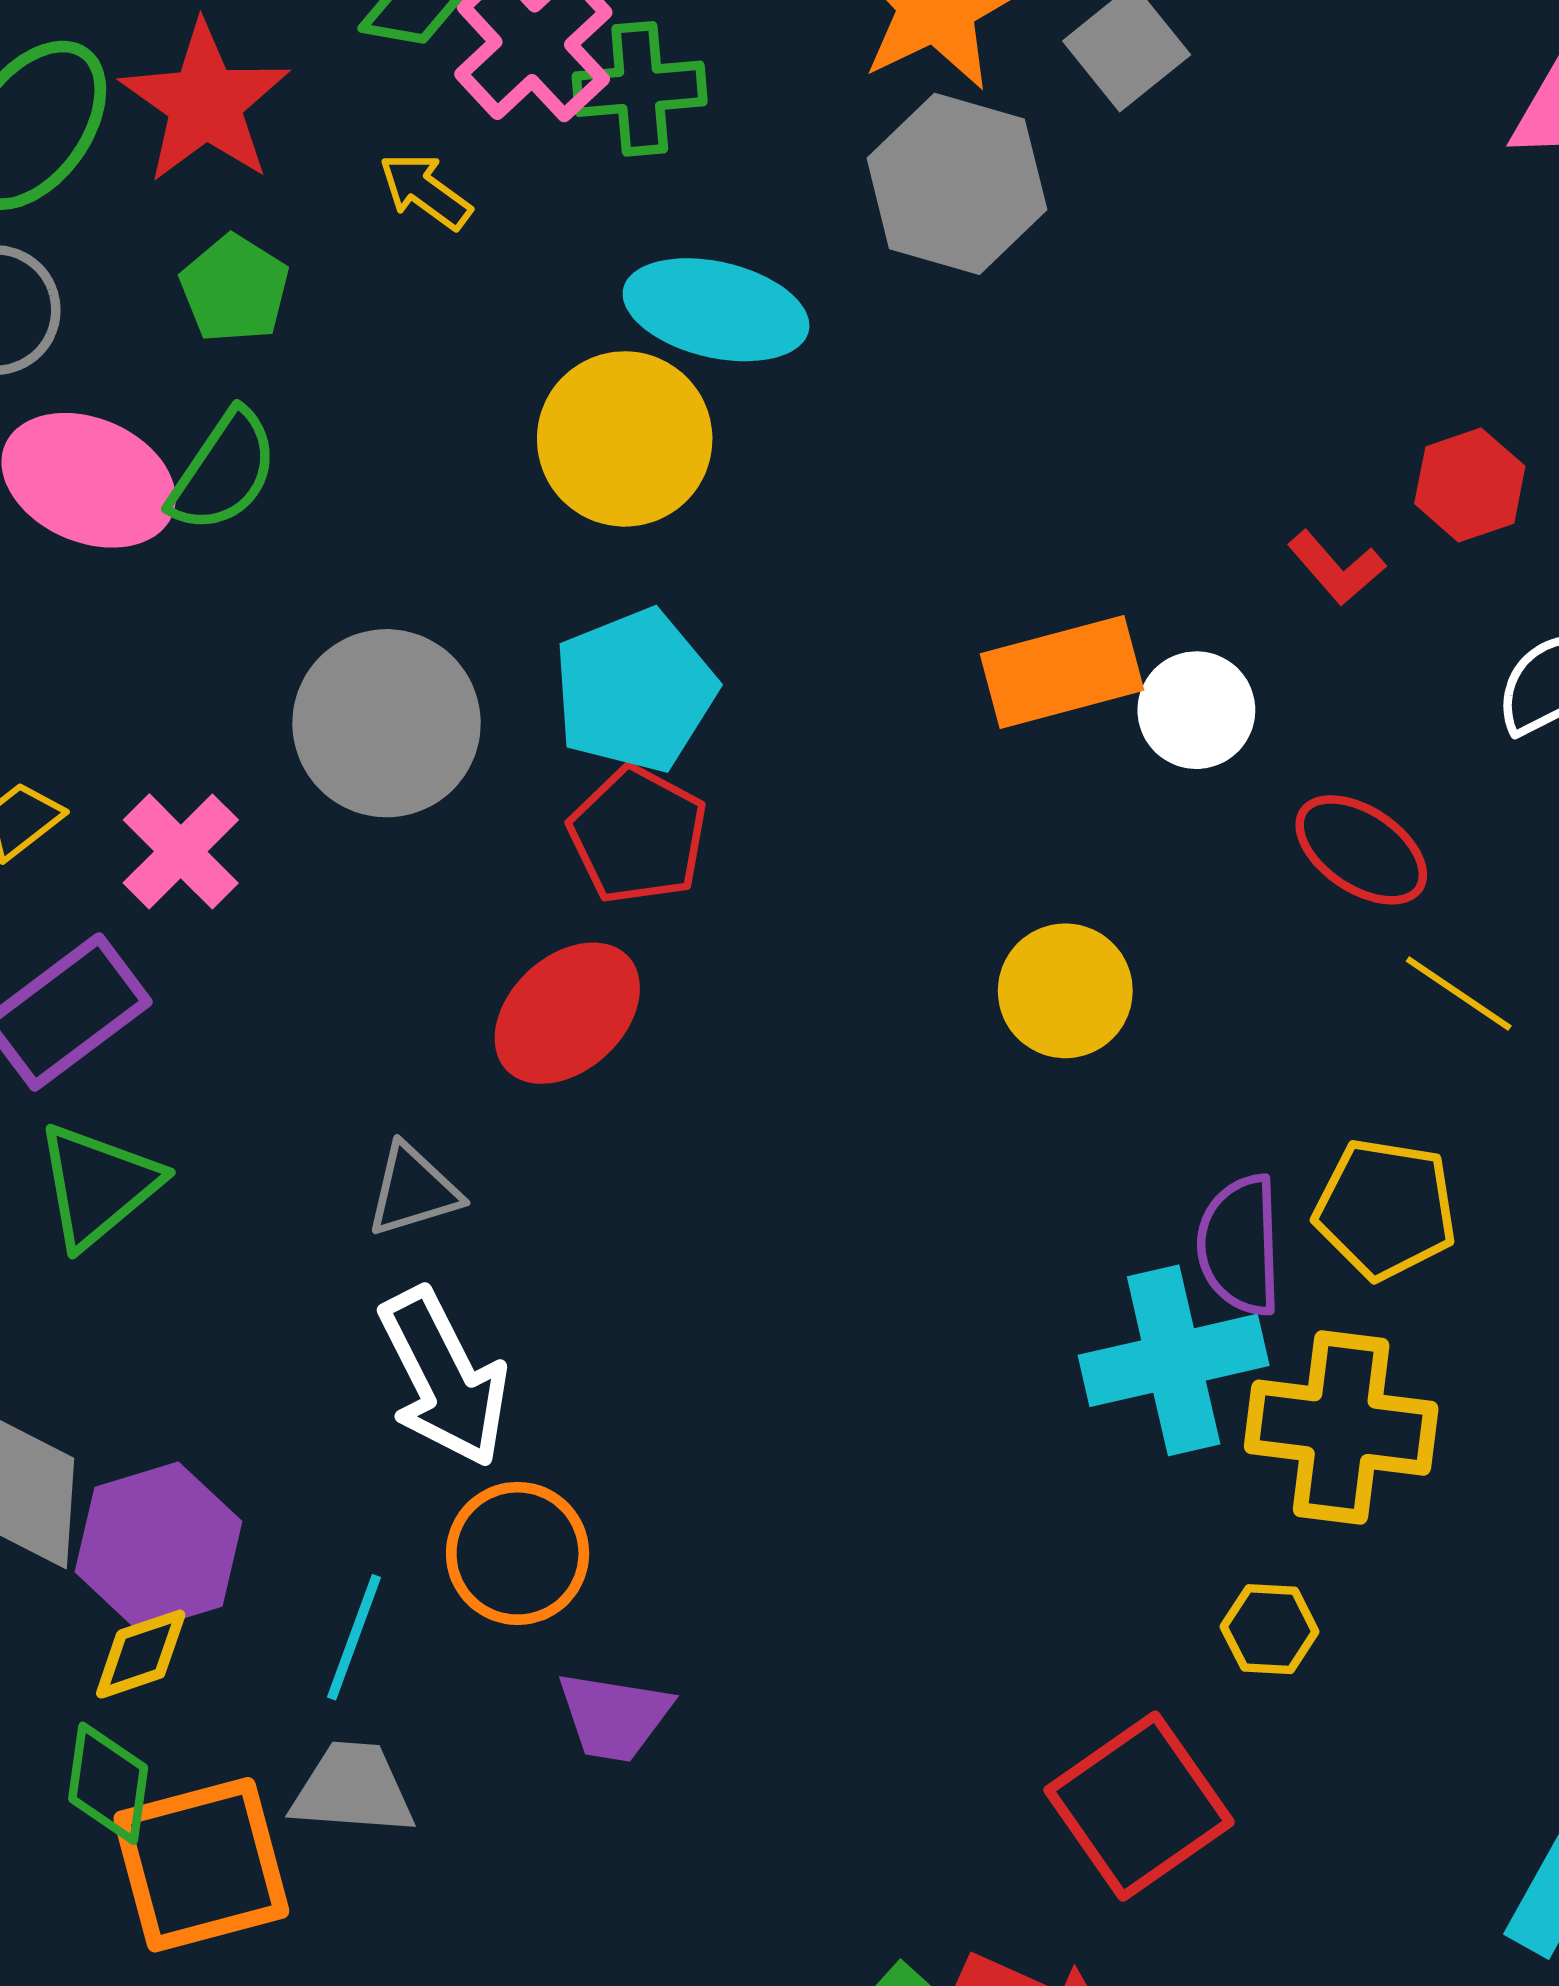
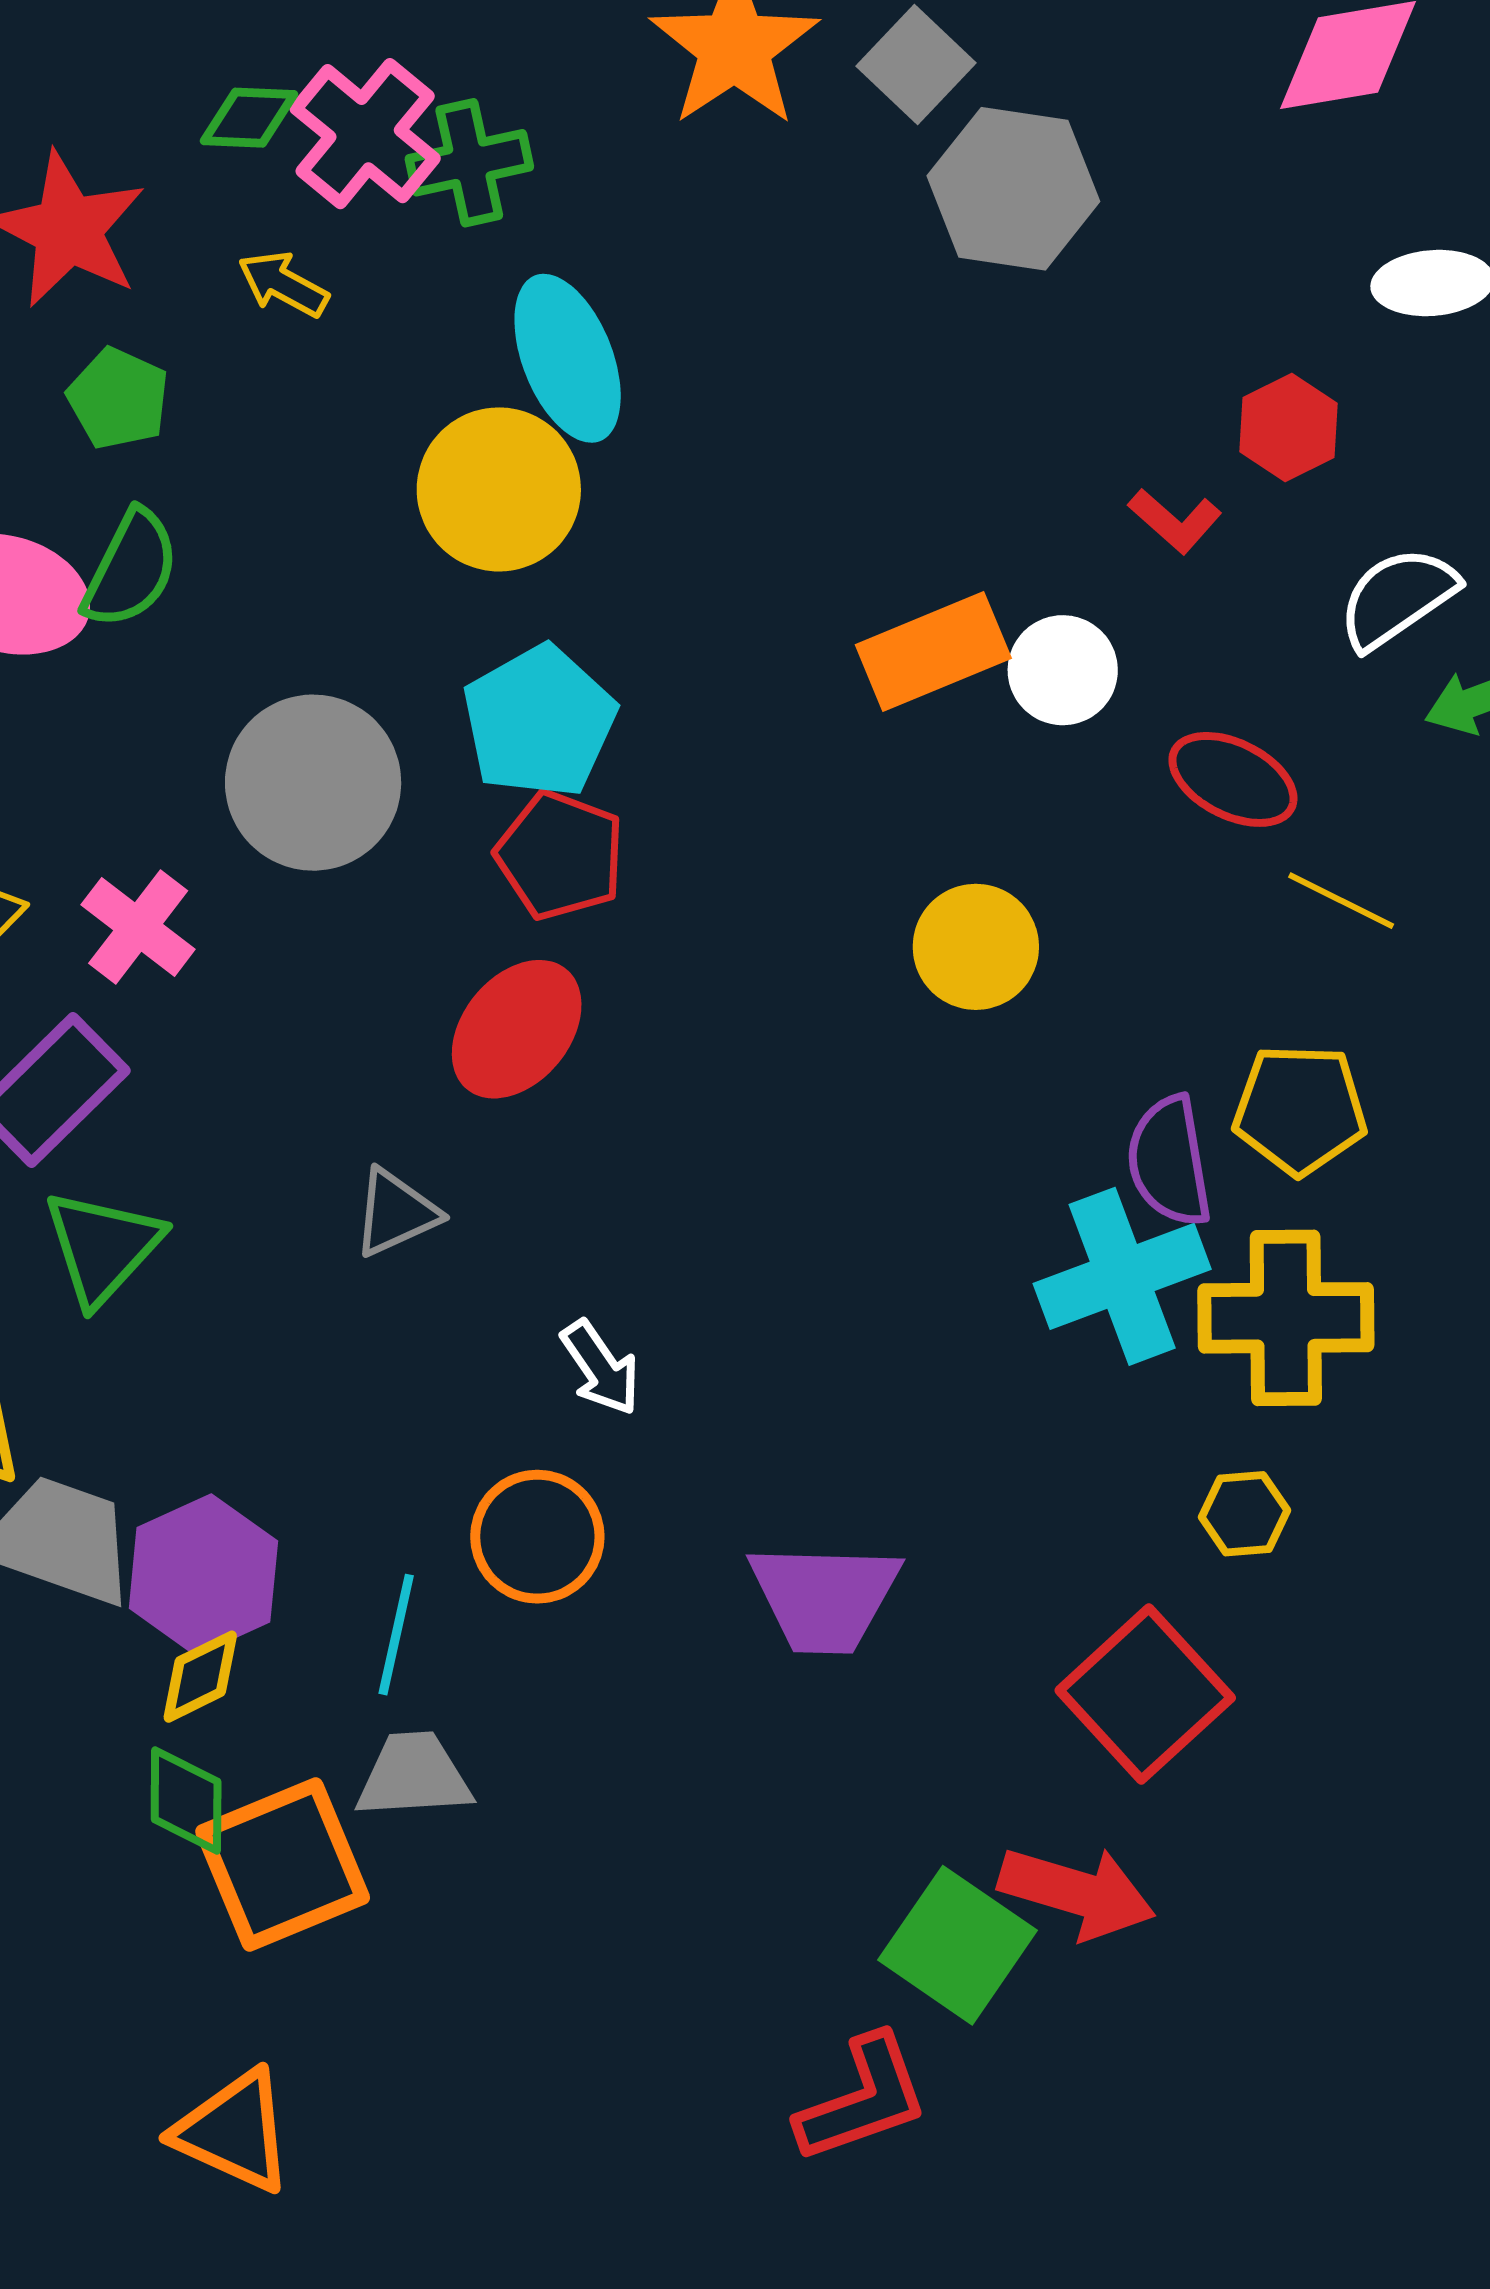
gray hexagon: (957, 184) -> (1013, 189), moved
cyan ellipse: (716, 310) -> (568, 358), turned 63
white arrow: (444, 1378) -> (600, 1368), moved, size x0.6
purple trapezoid: (614, 1716) -> (824, 1597), moved, size x1.4

